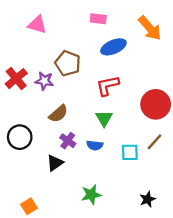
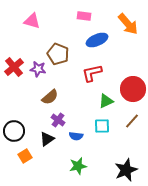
green triangle: (104, 118) -> (106, 101), moved, turned 35
black circle: (20, 137) -> (14, 131), moved
blue semicircle: (95, 145) -> (76, 136), moved
cyan square: (130, 152) -> (102, 126), moved
black star: (147, 199) -> (126, 170), size x1.6
orange square: (29, 206) -> (25, 156), moved

